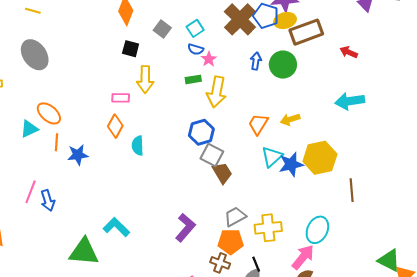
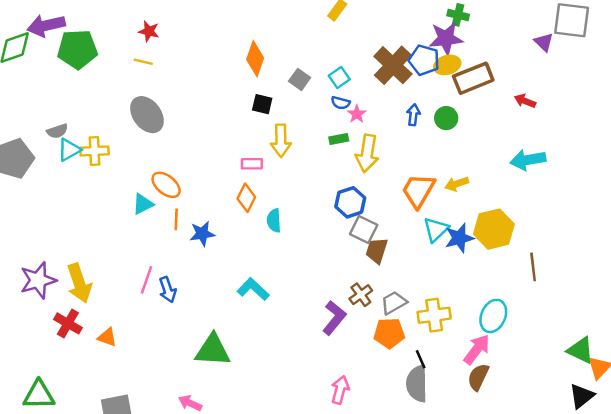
green circle: (283, 65) -> (446, 118), size x0.7
orange trapezoid: (258, 124) -> (418, 191), size x1.4
brown trapezoid: (222, 173) -> (377, 251), turned -130
cyan L-shape: (116, 227) -> (253, 289), moved
brown cross: (220, 263) -> (361, 295), moved, turned 36

